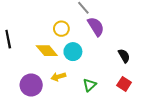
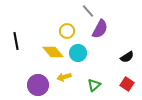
purple semicircle: (96, 27) -> (100, 29), turned 60
black semicircle: (124, 56) -> (127, 57), turned 88

